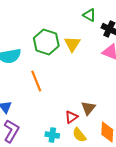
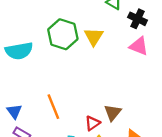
orange line: (36, 81) -> (53, 107), moved

